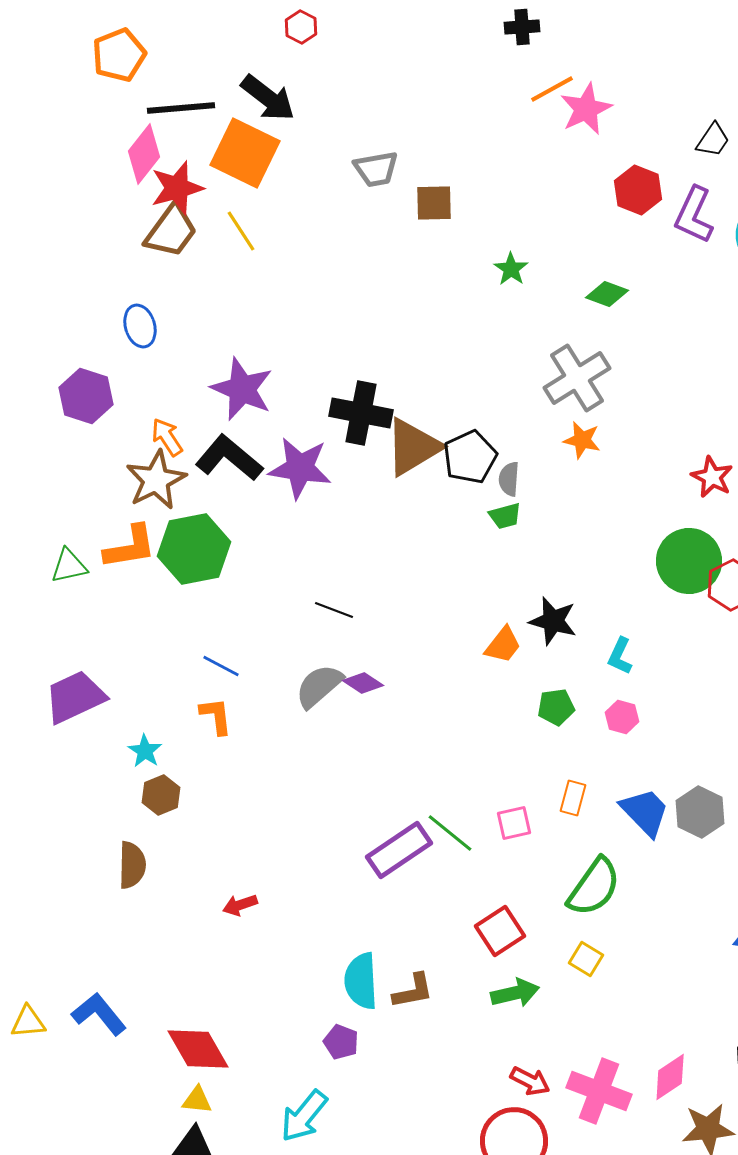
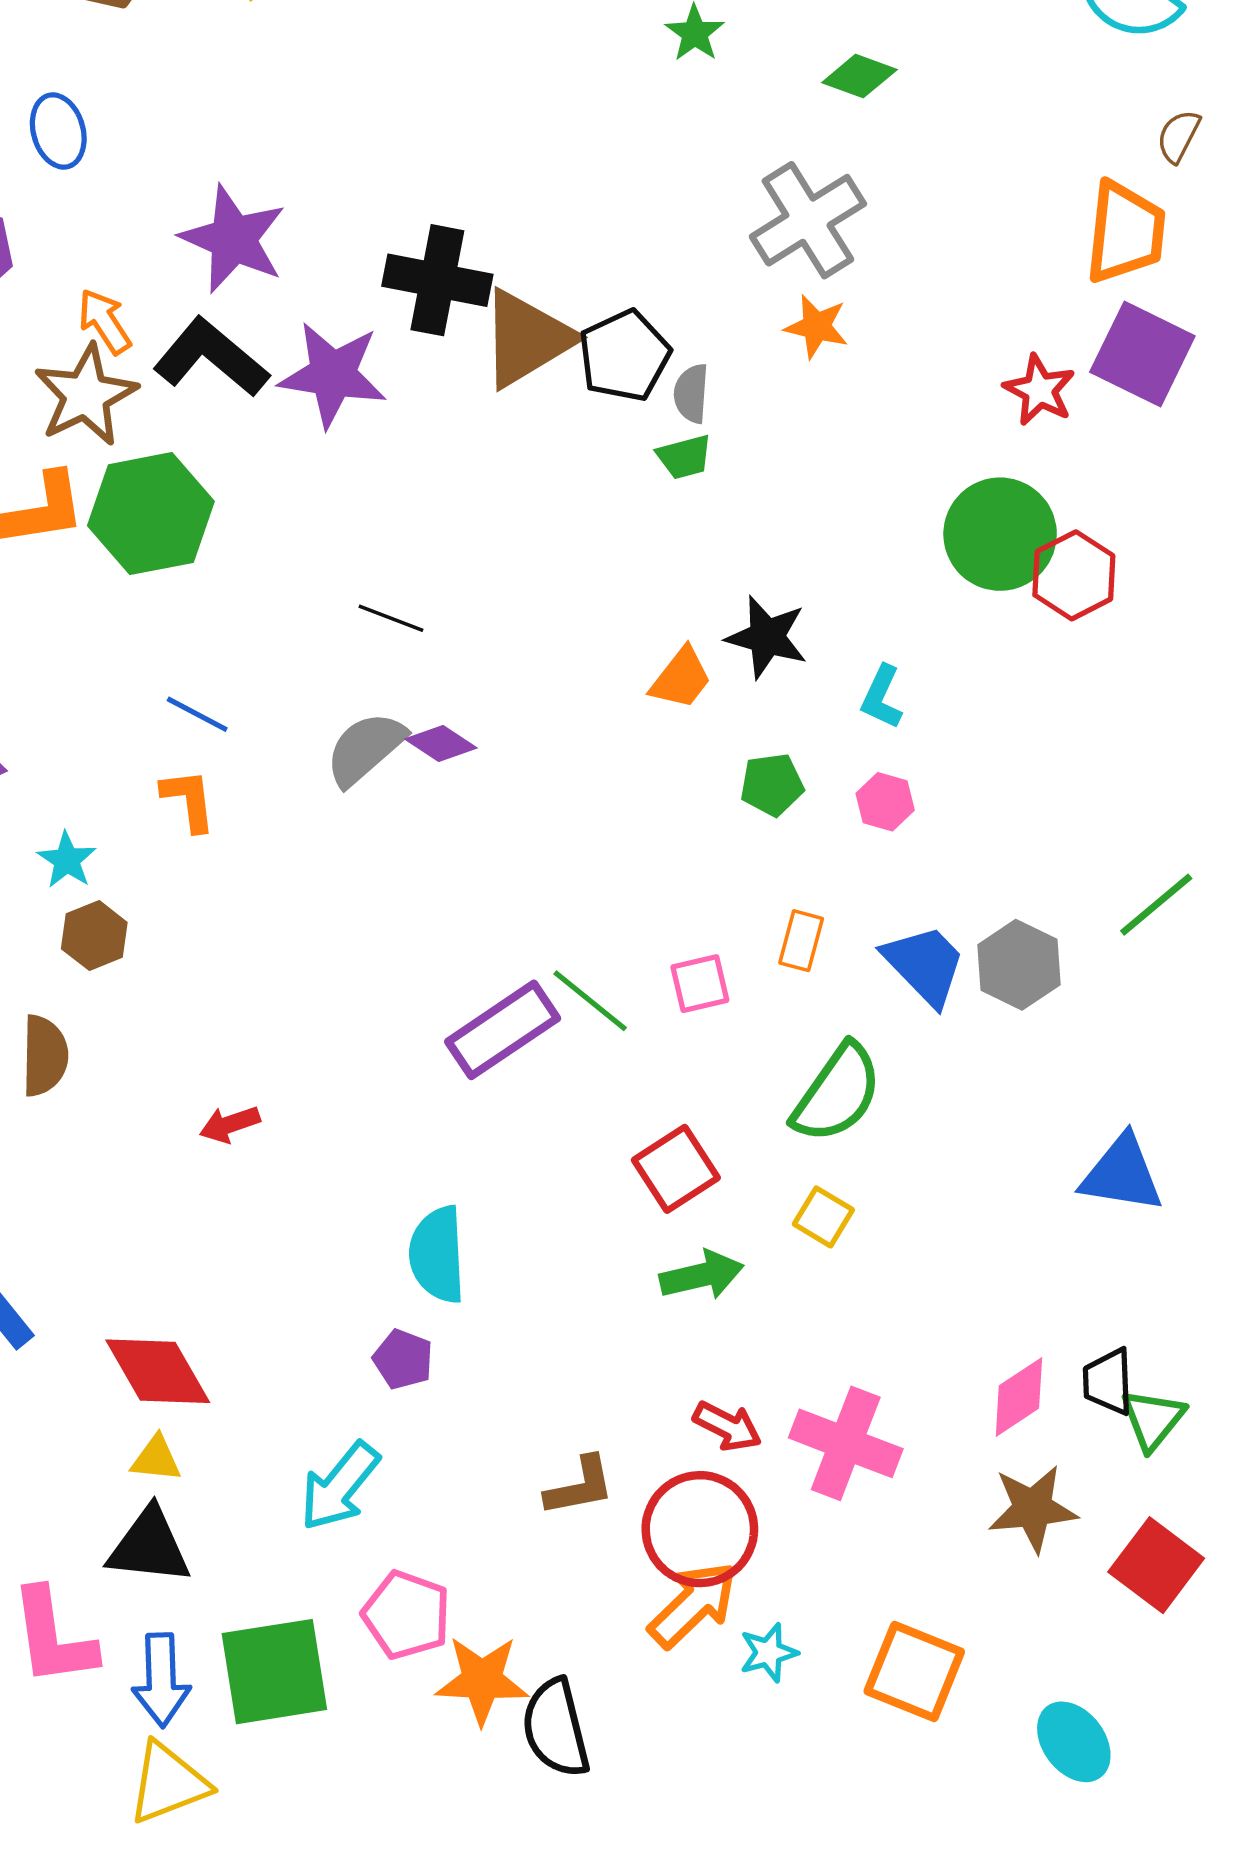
brown L-shape: (413, 991) -> (580, 1486), moved
pink diamond: (670, 1077) -> (1019, 1397), moved

